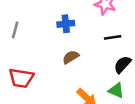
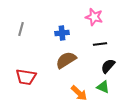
gray line: (15, 30) -> (21, 29), moved
brown semicircle: (71, 57) -> (66, 60), size x1.5

